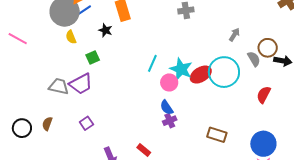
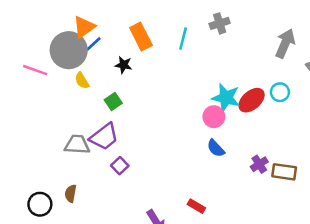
gray arrow: (234, 35) -> (285, 43), size x1.6
pink line: (18, 39) -> (35, 70), moved
cyan line: (152, 63) -> (183, 39), moved
cyan circle: (224, 72) -> (280, 92), size x0.5
purple cross: (170, 121) -> (259, 164), moved
purple square: (86, 123) -> (120, 166), moved

